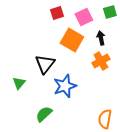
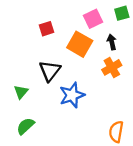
red square: (57, 13) -> (46, 29), moved
green semicircle: (44, 114) -> (25, 126), moved

